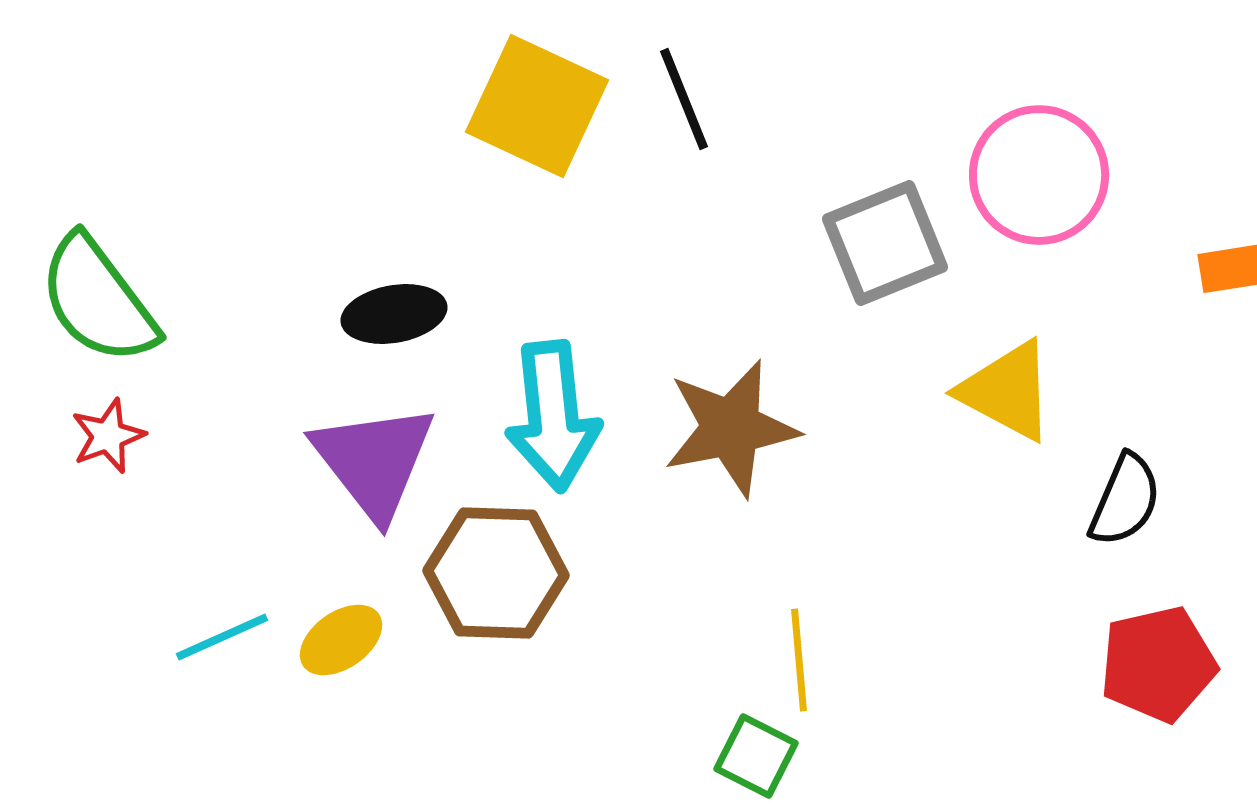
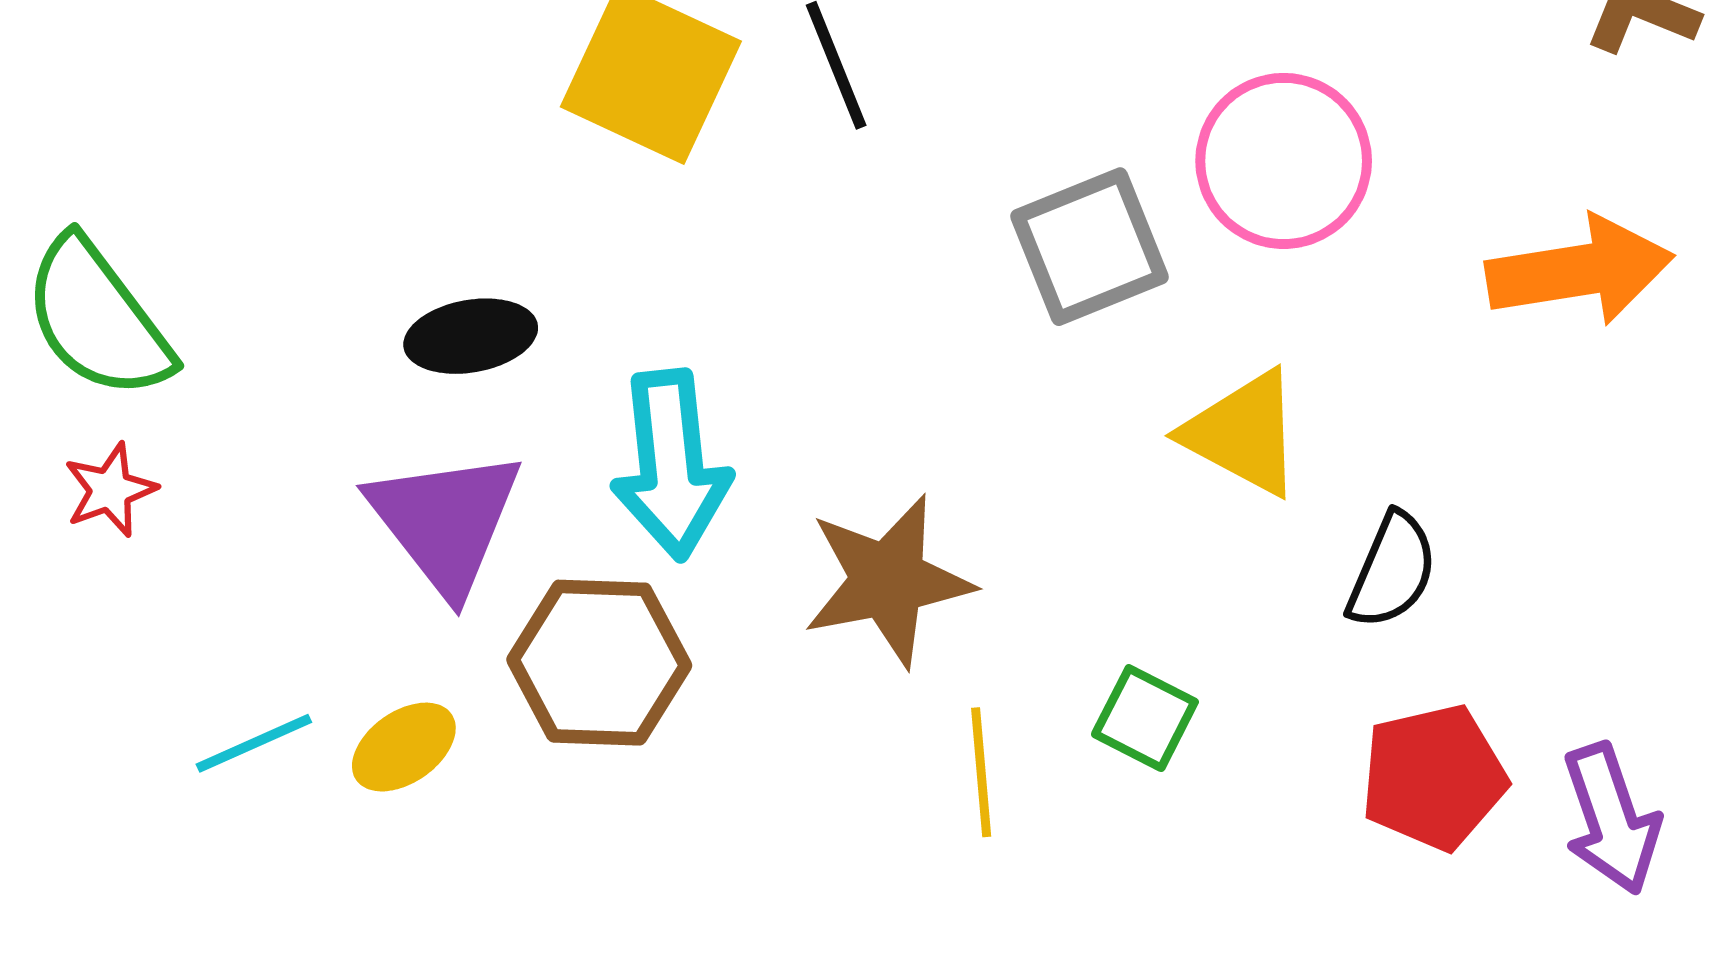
brown star: (731, 428) -> (888, 581), moved
green square: (756, 756) -> (1145, 718), moved

